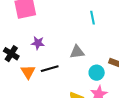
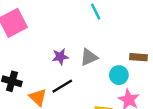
purple star: (38, 43) -> (60, 57), moved

